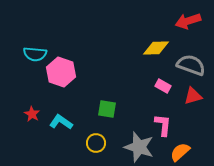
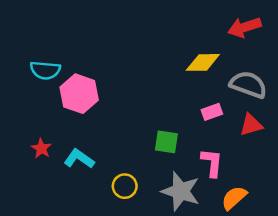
pink rectangle: (163, 86) -> (212, 112), turned -49
green square: (107, 109) -> (166, 142), moved

